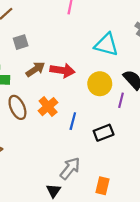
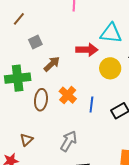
red arrow: (62, 70) -> (87, 50), moved
brown ellipse: (17, 107) -> (41, 100), turned 40
gray arrow: (70, 168) -> (69, 141), moved

